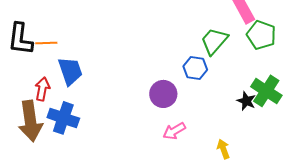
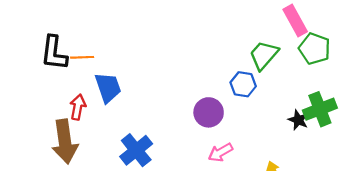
green cross: (266, 91) -> (320, 109), turned 36
blue cross: (63, 118) -> (136, 150), moved, turned 32

